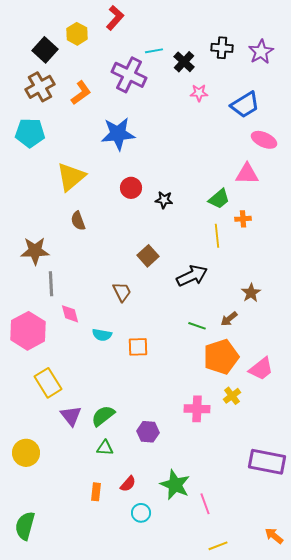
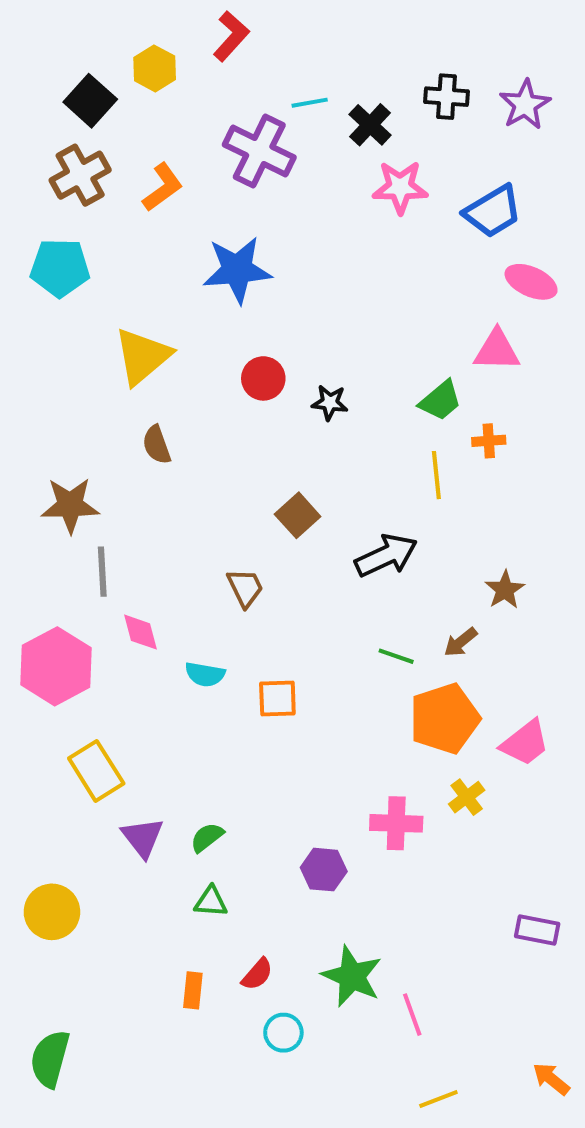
pink star: (199, 93) -> (400, 187), size x1.5
green semicircle: (103, 416) -> (207, 837), size x0.7
purple hexagon: (148, 432) -> (324, 870), moved
purple rectangle: (267, 462) -> (537, 930), size x0.6

